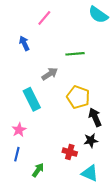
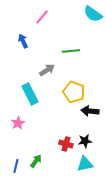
black arrow: (95, 117) -> (90, 111), turned -60
black star: (91, 140) -> (85, 141), moved
blue line: (17, 154) -> (16, 166), moved
cyan triangle: (90, 173) -> (85, 164), turned -36

